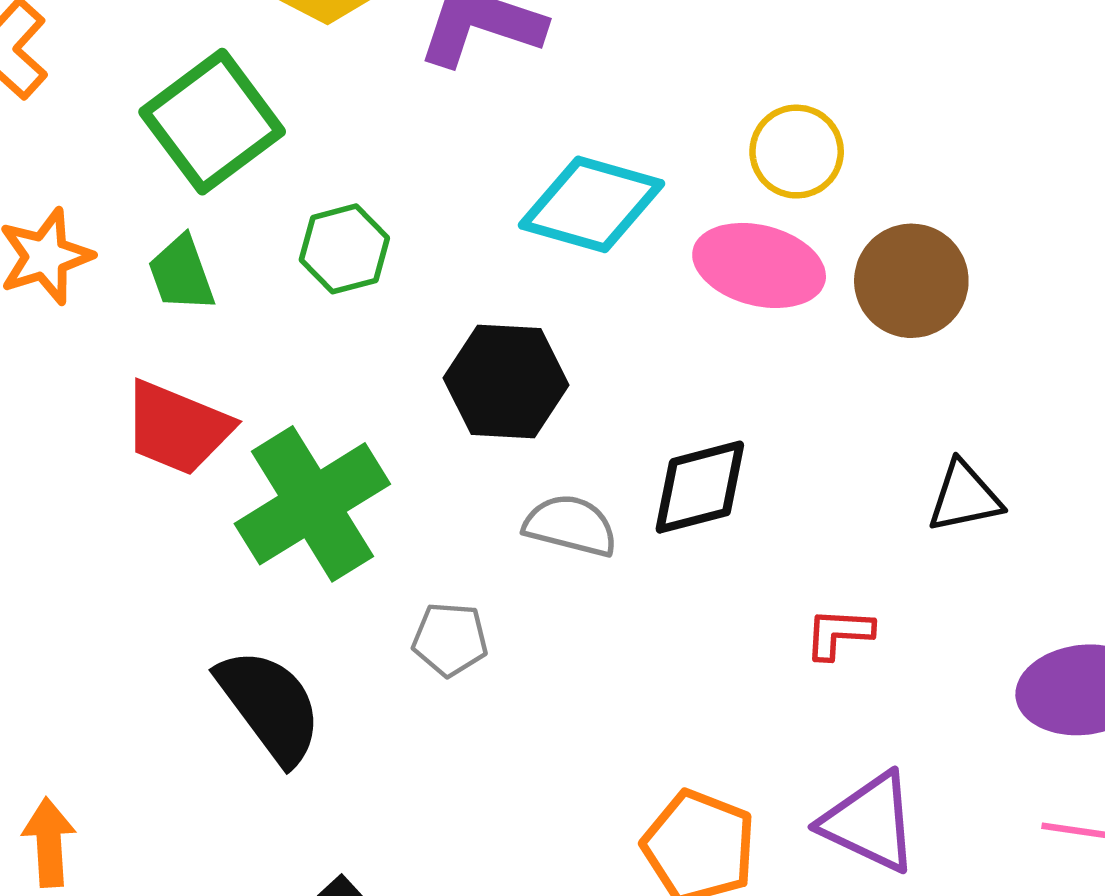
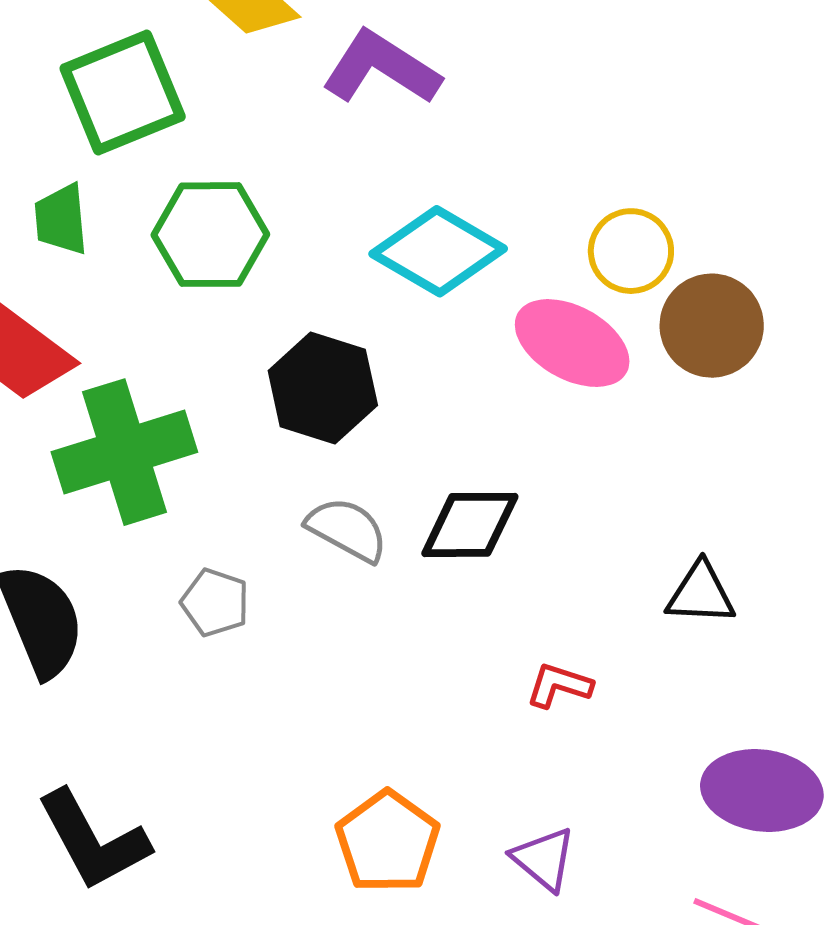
green hexagon: (344, 249) -> (210, 235), size x1.4
brown circle: (911, 281) -> (712, 326), moved
purple triangle: (870, 822) -> (544, 859), size x0.7

